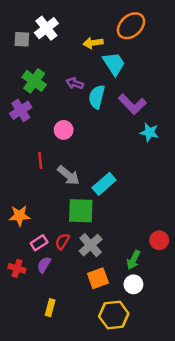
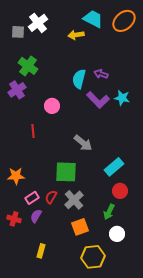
orange ellipse: (131, 26) -> (124, 21), moved
cyan trapezoid: (114, 64) -> (93, 19), moved, turned -30
purple arrow: (75, 83) -> (101, 74), moved
purple L-shape: (132, 104) -> (98, 100), moved
cyan star: (149, 132) -> (122, 98), moved
gray arrow: (69, 175) -> (83, 143), moved
cyan rectangle: (104, 184) -> (114, 167), moved
red circle: (159, 240) -> (120, 191), moved
white circle: (133, 284) -> (117, 234), moved

